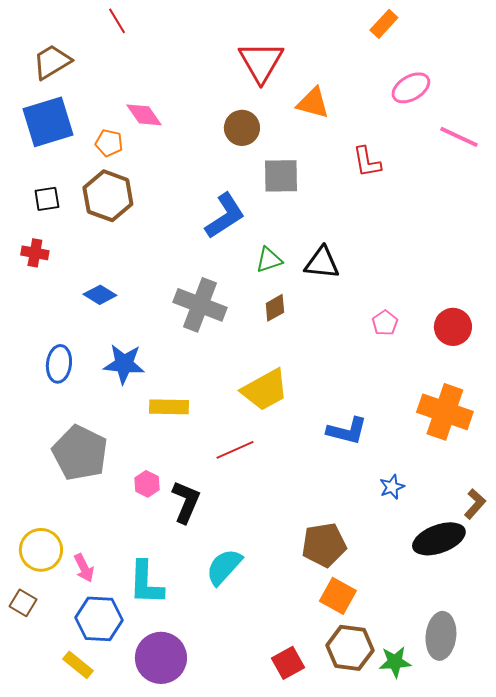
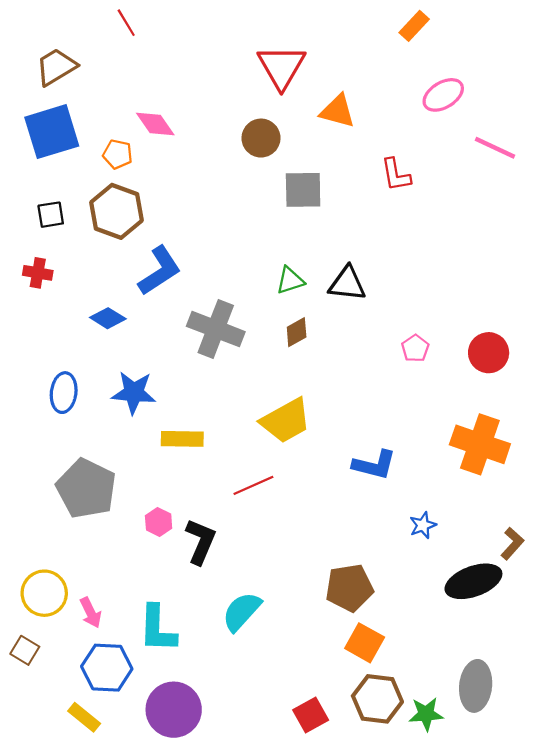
blue L-shape: (225, 216) -> (160, 271), moved

